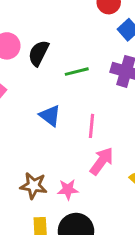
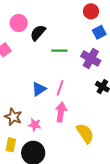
blue triangle: (50, 116) -> (39, 89), moved, turned 35
pink arrow: (102, 161) -> (61, 112), turned -42

